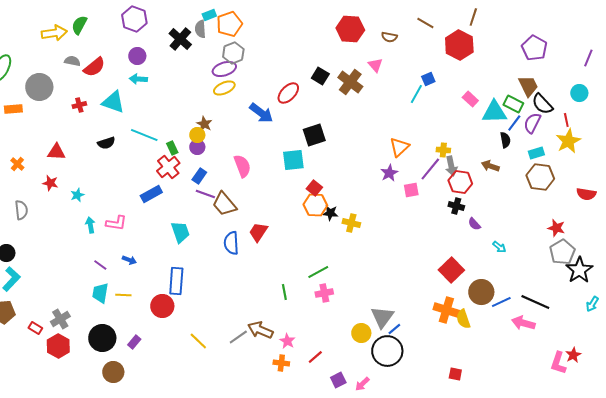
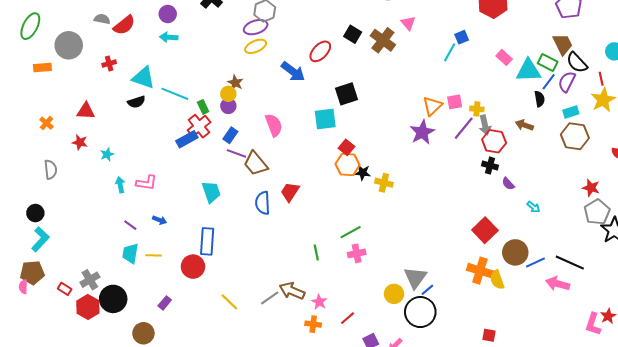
cyan triangle: (113, 102) -> (143, 78), moved
purple star: (389, 173) -> (422, 132), size x1.4
pink square: (411, 190) -> (455, 102), moved
blue rectangle: (151, 194) -> (187, 139), moved
black circle: (102, 338) -> (113, 299), moved

